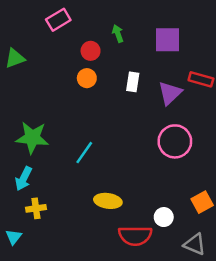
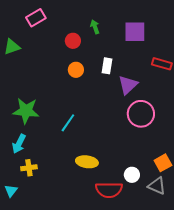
pink rectangle: (58, 20) -> (36, 18), moved
orange circle: (87, 78) -> (76, 70), moved
purple triangle: (170, 93) -> (128, 85), moved
gray triangle: (195, 244) -> (157, 186), moved

